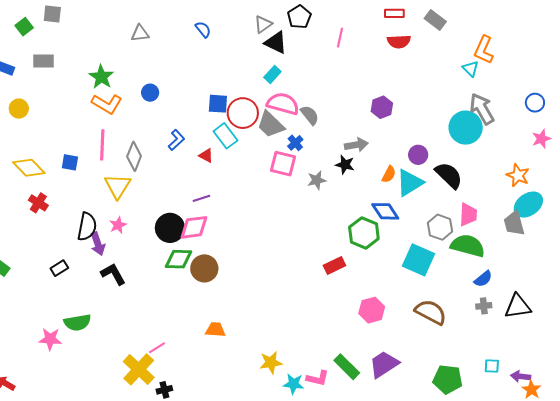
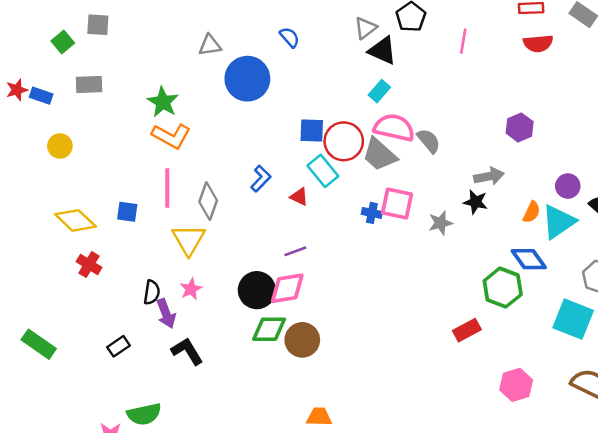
blue circle: (150, 93) -> (247, 79), moved, size x2.0
blue cross: (295, 143) -> (372, 213), moved, turned -35
black semicircle: (87, 227) -> (152, 292), size x0.7

